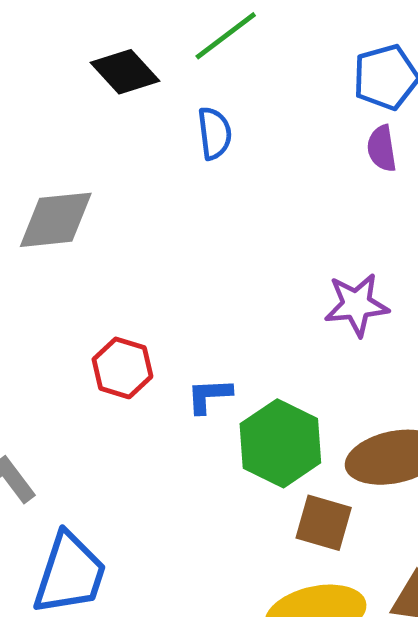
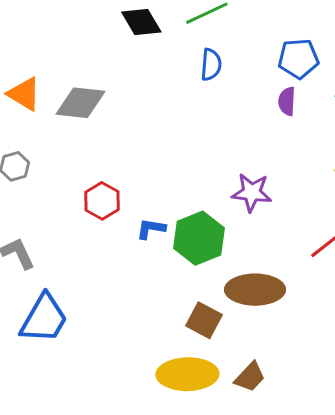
blue semicircle: (215, 133) -> (211, 65), moved
green hexagon: (280, 443) -> (199, 238), moved

